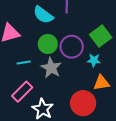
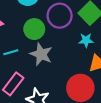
purple circle: (72, 47) -> (60, 16), moved

